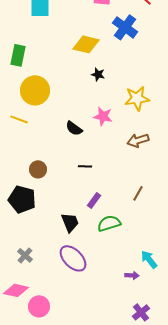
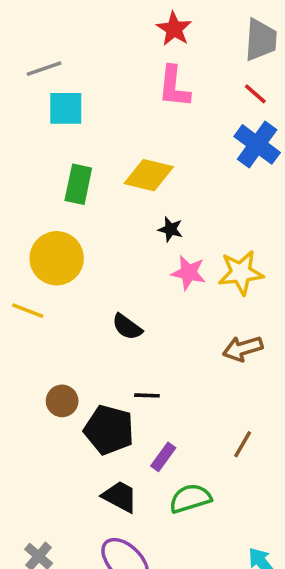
blue cross: (125, 27) -> (257, 144), moved
green rectangle: (18, 55) -> (78, 184), moved
pink star: (103, 116) -> (188, 273), moved
black pentagon: (22, 199) -> (109, 430), moved
black trapezoid: (70, 222) -> (120, 497), turned -40

